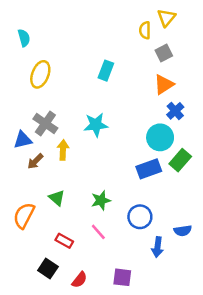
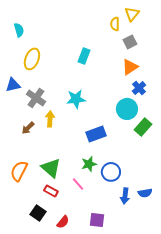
blue triangle: (23, 140) -> (13, 85), moved
blue rectangle: (149, 169) -> (96, 134), moved
green triangle: (57, 198) -> (51, 168), moved, size x1.5
green star: (101, 200) -> (89, 164), moved
blue semicircle: (183, 231) -> (145, 193), moved

